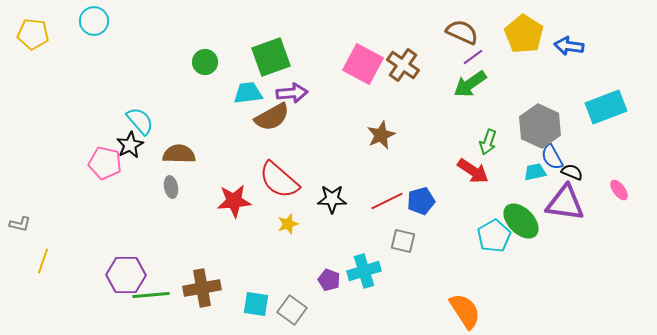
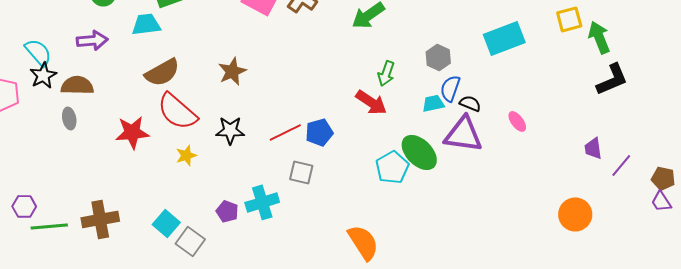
purple arrow: (292, 93) -> (92, 40), moved
brown semicircle: (272, 117) -> (162, 72), moved
gray hexagon: (540, 126) -> (438, 57), size x0.6
brown star: (381, 135) -> (232, 71), moved
black star: (130, 145) -> (43, 75), moved
blue semicircle: (552, 157) -> (450, 88), turned 48
purple hexagon: (126, 275) -> (24, 206), size x0.6
cyan square: (256, 304) -> (166, 223), moved, turned 32

